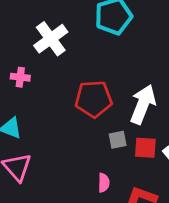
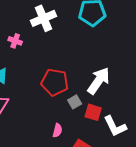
red pentagon: (94, 99) -> (55, 82), moved
gray square: (118, 140) -> (75, 102), turned -32

